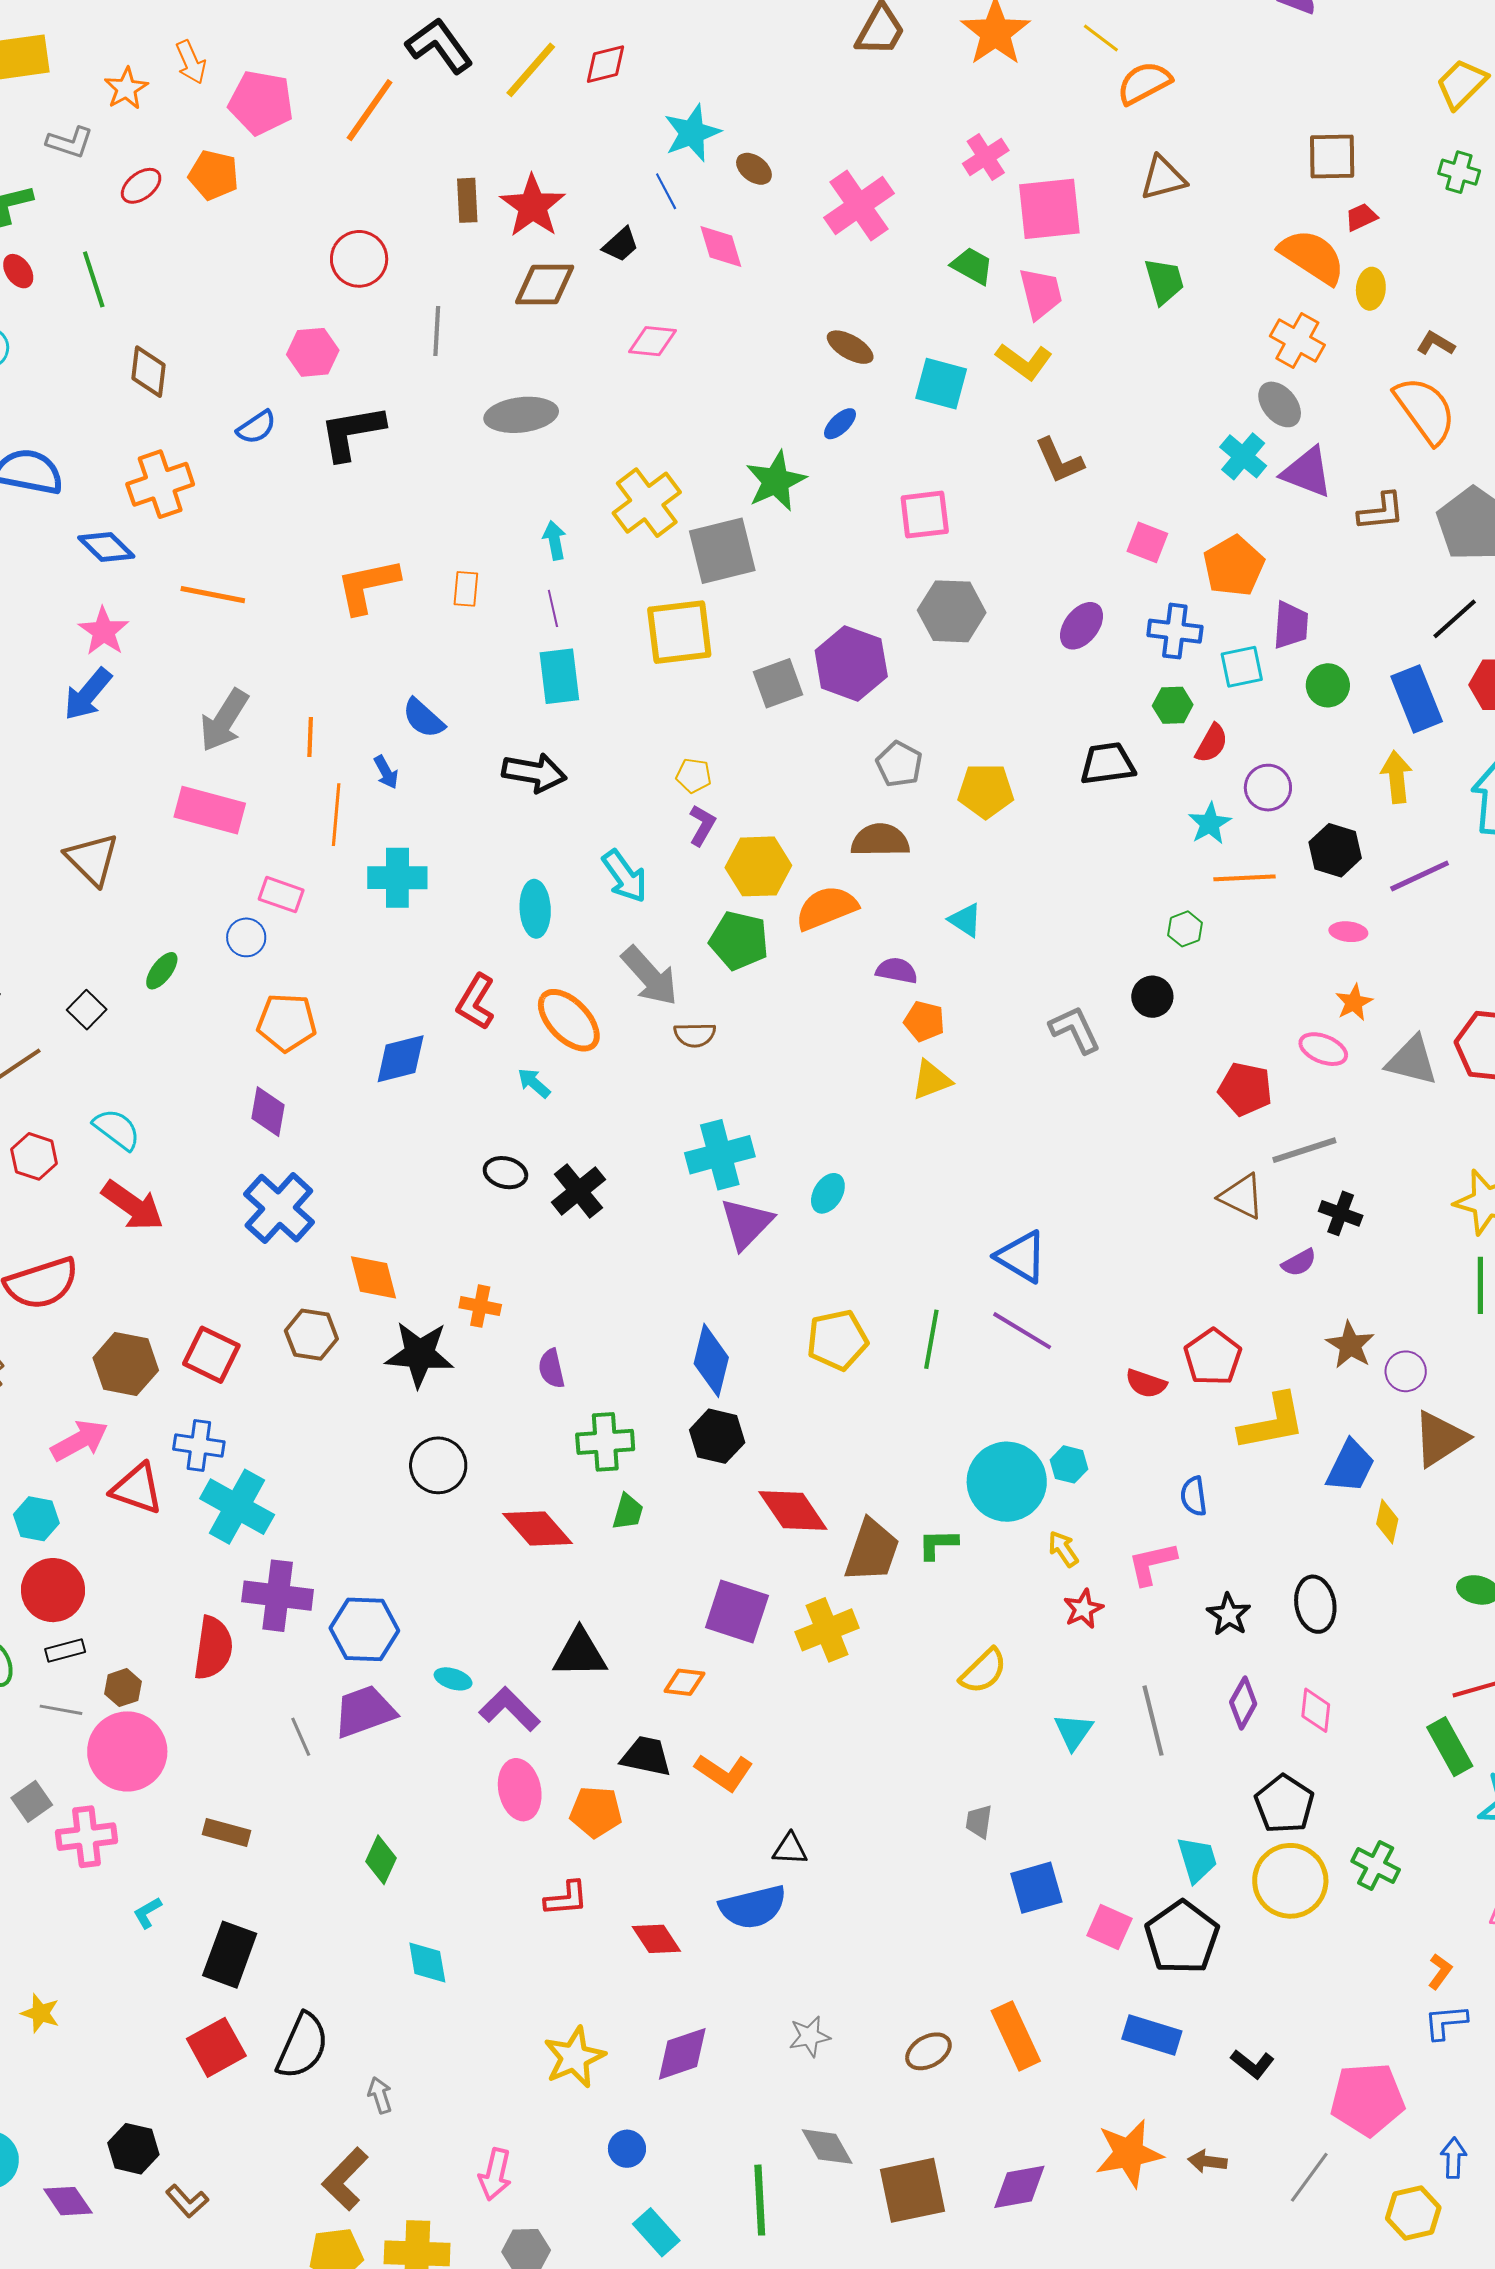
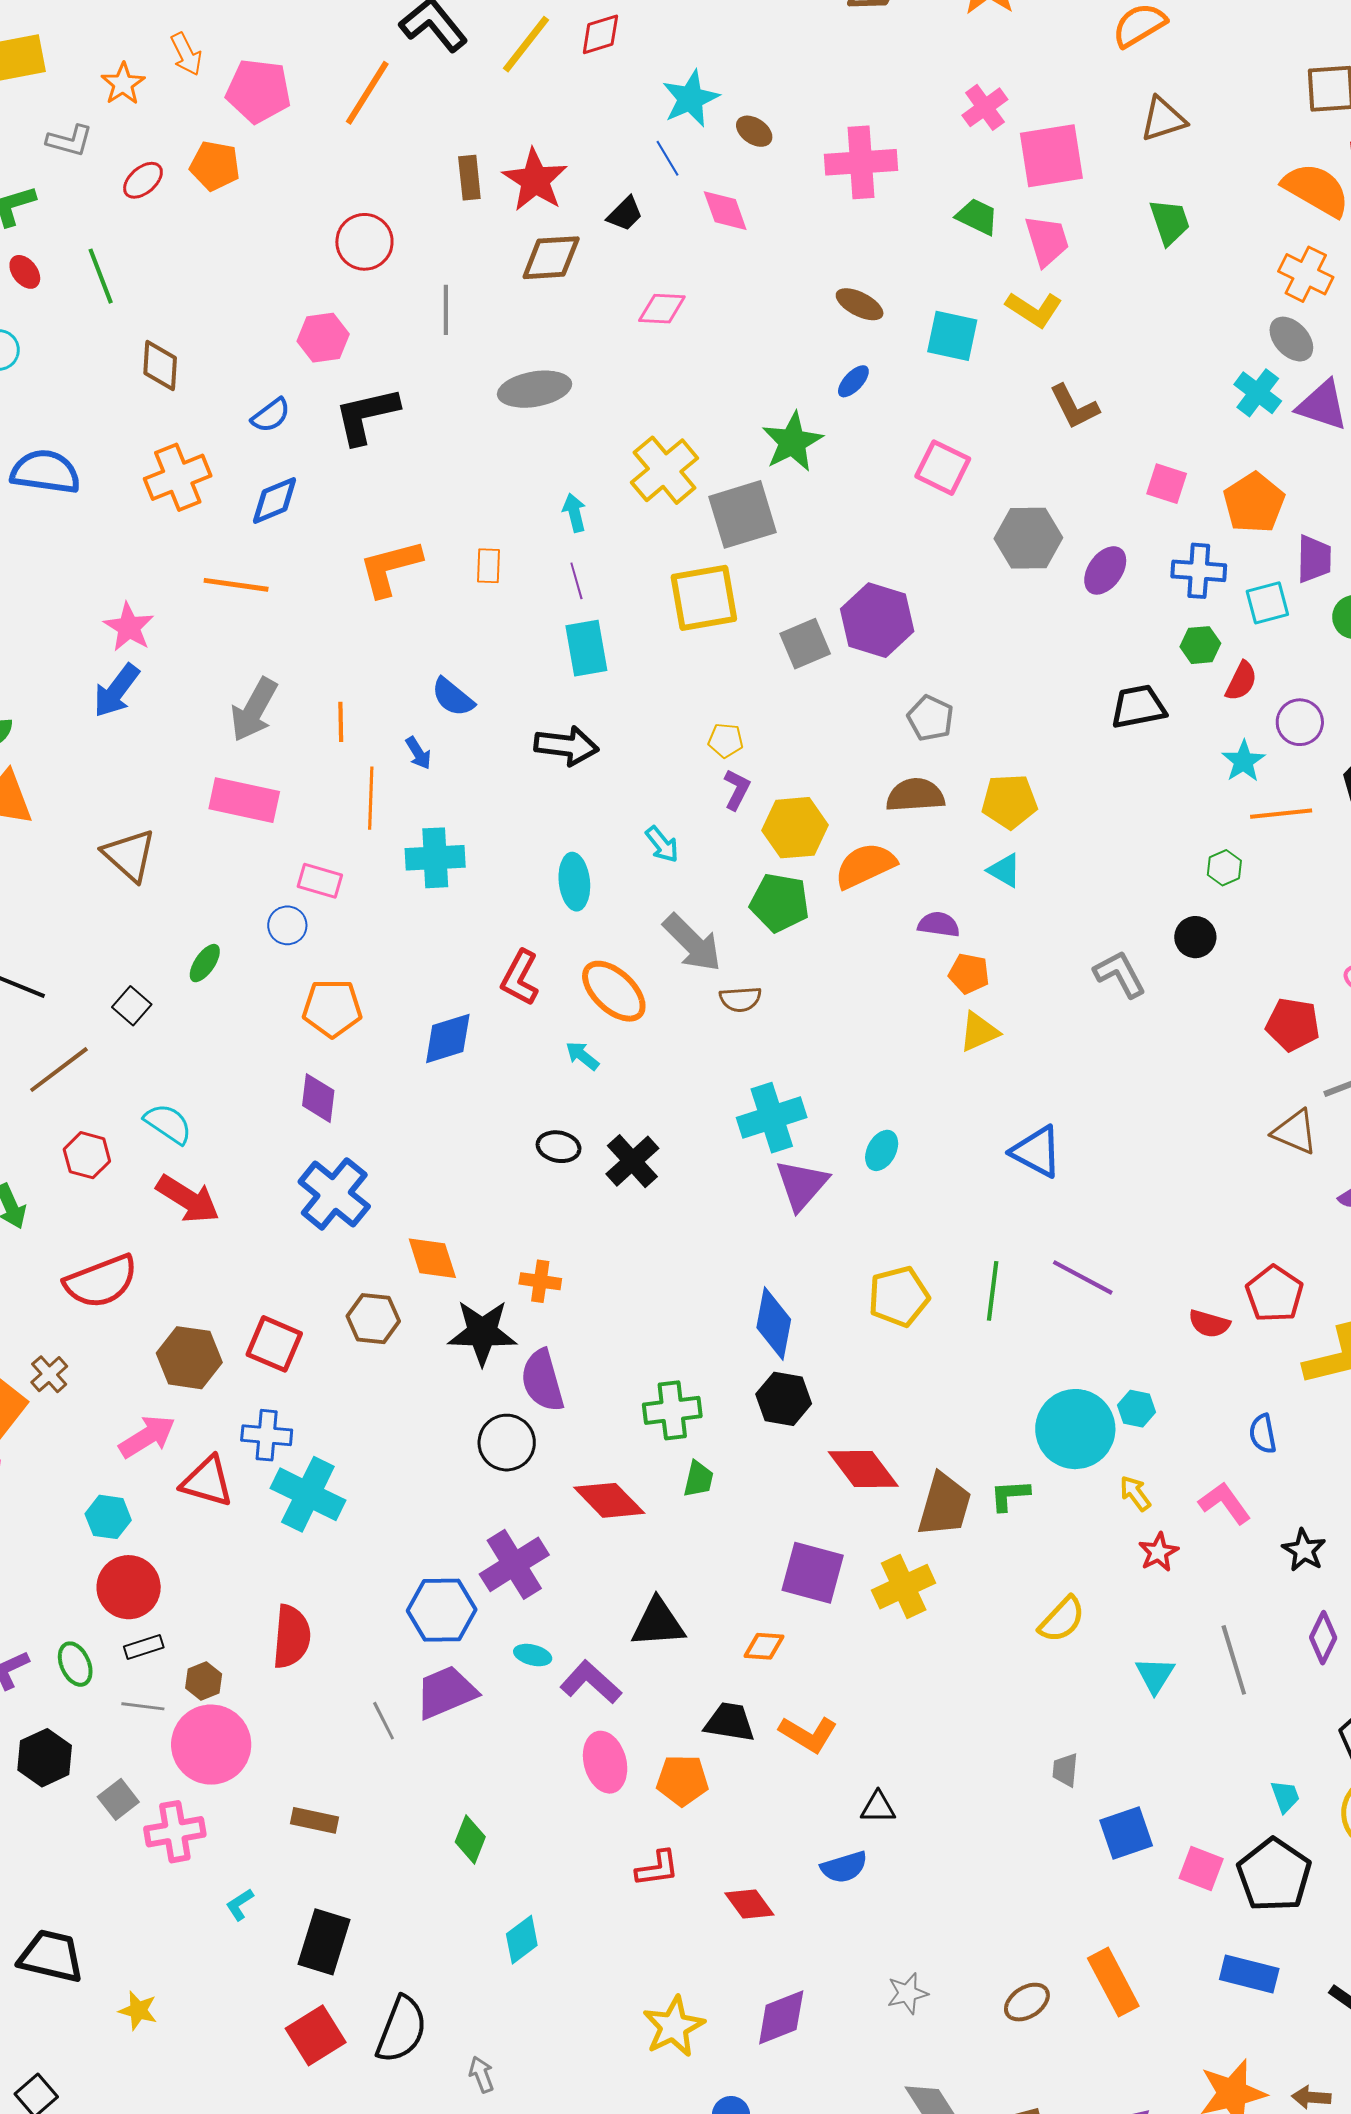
pink cross: (859, 205) -> (861, 162), turned 34
pink square: (925, 515) -> (943, 468), turned 36
blue diamond: (106, 547) -> (275, 500), moved, turned -64
gray hexagon: (952, 611) -> (1028, 538), moved
yellow pentagon: (986, 791) -> (1009, 801), moved
cyan arrow: (625, 876) -> (662, 844), size x0.7
blue triangle: (1021, 1257) -> (1037, 1152), moved
purple semicircle: (551, 1369) -> (542, 1381), moved, size x1.6
pink L-shape: (1152, 1563) -> (1225, 1503), turned 70
purple cross: (278, 1596) -> (514, 1564), moved, turned -36
cyan trapezoid: (1197, 1860) -> (1285, 1796), size x0.7
blue semicircle: (753, 1907) -> (844, 1867), size x0.7
cyan diamond: (427, 1963) -> (522, 1940), turned 66

